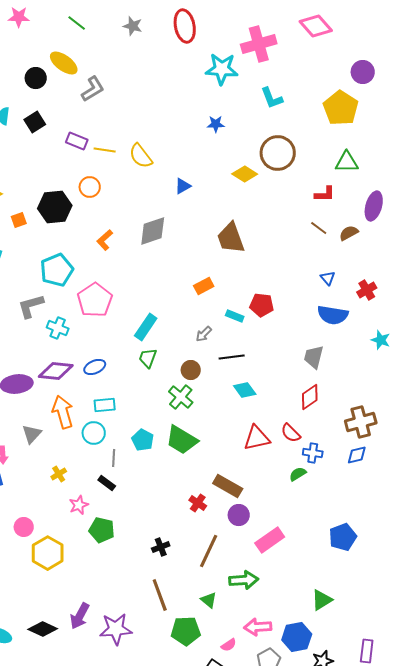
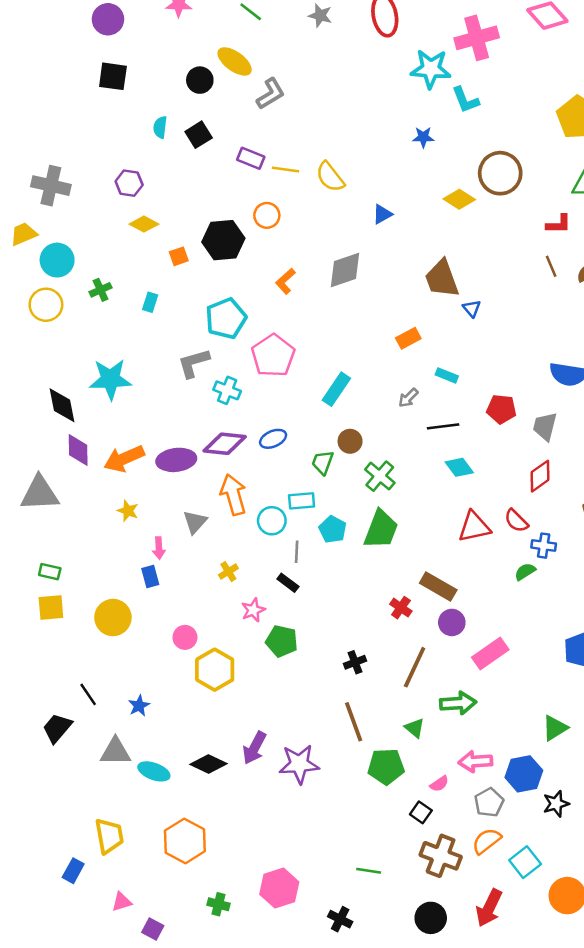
cyan L-shape: (272, 98) -> (465, 100), moved
brown line: (319, 228) -> (551, 266), turned 30
blue triangle: (328, 278) -> (472, 308), moved
red pentagon: (262, 305) -> (501, 409), moved
green trapezoid: (148, 358) -> (323, 462), moved
brown circle: (191, 370) -> (350, 441), moved
cyan rectangle: (105, 405) -> (302, 501), moved
green trapezoid: (182, 440) -> (381, 529), turned -100

